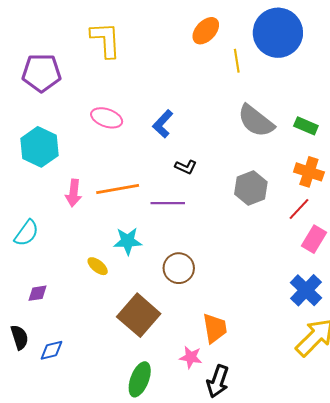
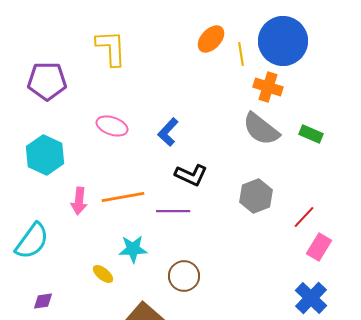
yellow line: (237, 61) -> (241, 54), moved
black L-shape: (186, 167) -> (191, 175), size x1.5
orange cross: (309, 172) -> (268, 87), moved
cyan semicircle: (26, 233) -> (32, 241), size x1.4

